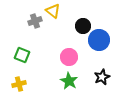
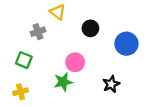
gray cross: (35, 21) -> (38, 32), moved
blue circle: (99, 40) -> (126, 44), moved
green star: (69, 81) -> (63, 82), moved, turned 30

